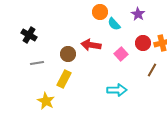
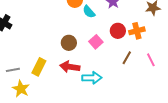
red arrow: (91, 45) -> (70, 67), moved
brown circle: (68, 54) -> (69, 43), moved
gray line: (37, 63) -> (13, 70), moved

